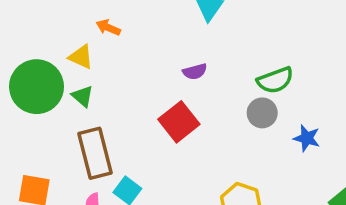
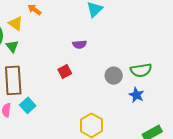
green semicircle: (275, 80) -> (141, 70), moved
red square: (179, 122) -> (65, 72), size x0.6

